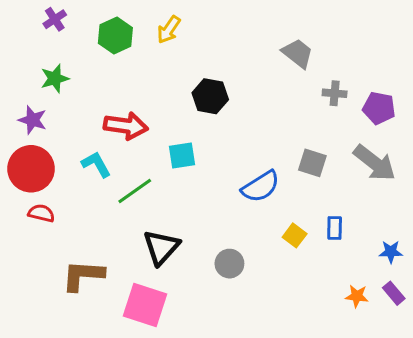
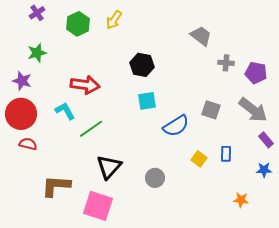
cyan square: (182, 155) -> (147, 101), moved
purple rectangle: (394, 293) -> (266, 140), moved

